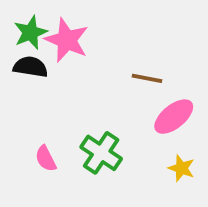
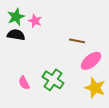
pink star: (67, 40) -> (35, 21), size x0.6
yellow star: (181, 168) -> (95, 88), size x1.5

